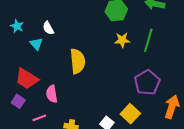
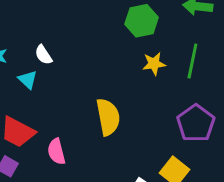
yellow semicircle: (78, 61) -> (108, 117), moved

